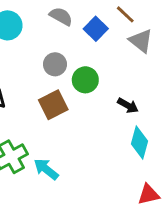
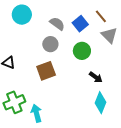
gray semicircle: (61, 16) -> (57, 24), moved
green circle: (85, 80) -> (82, 51), moved
cyan arrow: (46, 169) -> (36, 113), turned 30

